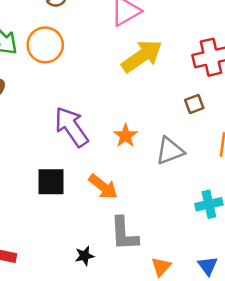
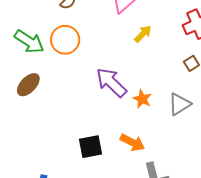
yellow arrow: (142, 56) -> (143, 34), size x0.6
purple arrow: (71, 127) -> (111, 82), moved

